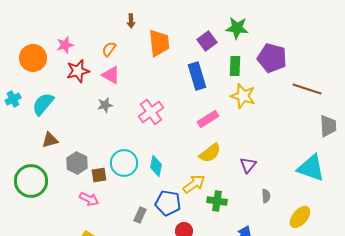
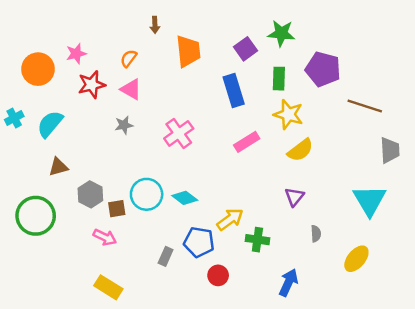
yellow semicircle: (210, 153) -> (300, 150), moved
cyan diamond: (156, 166) -> (185, 198), turned -65
cyan triangle: (311, 168) -> (370, 200), turned 40

